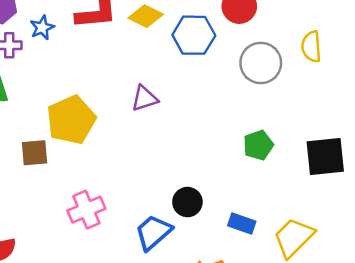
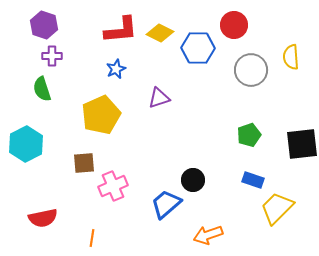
blue star: (42, 28) -> (116, 69), moved
brown square: (35, 153) -> (84, 163), moved
blue rectangle: (242, 224) -> (253, 180), moved

